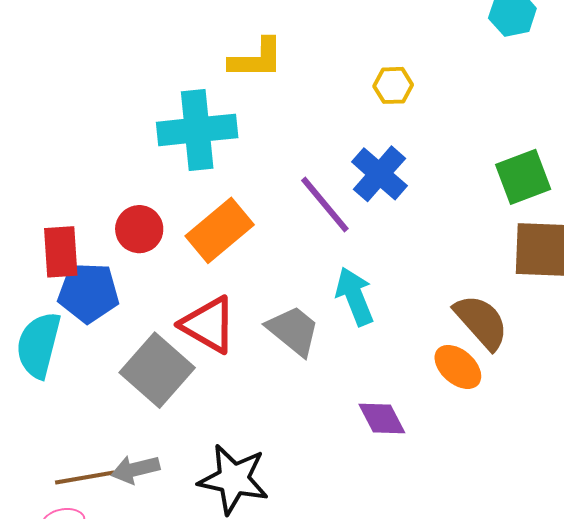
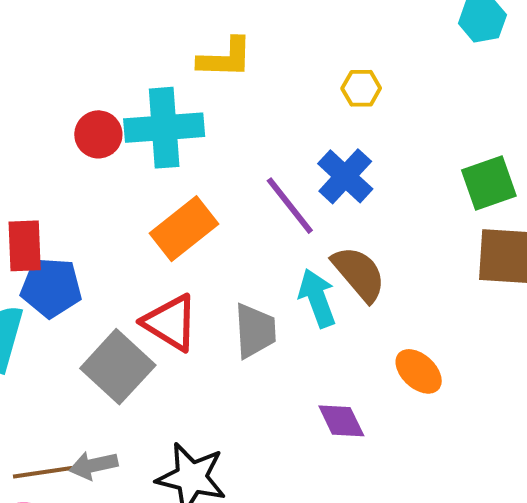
red circle: (139, 229) -> (98, 134), moved
brown semicircle: (481, 322) -> (359, 274), moved
gray trapezoid: (293, 331) -> (255, 331), turned 46

